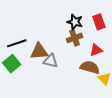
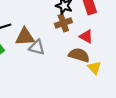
red triangle: (96, 50) -> (86, 37), turned 48

